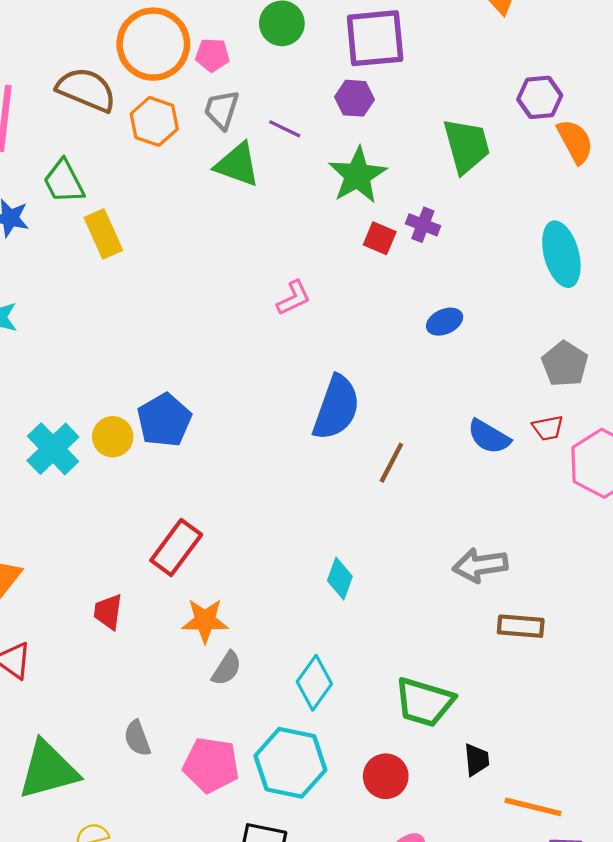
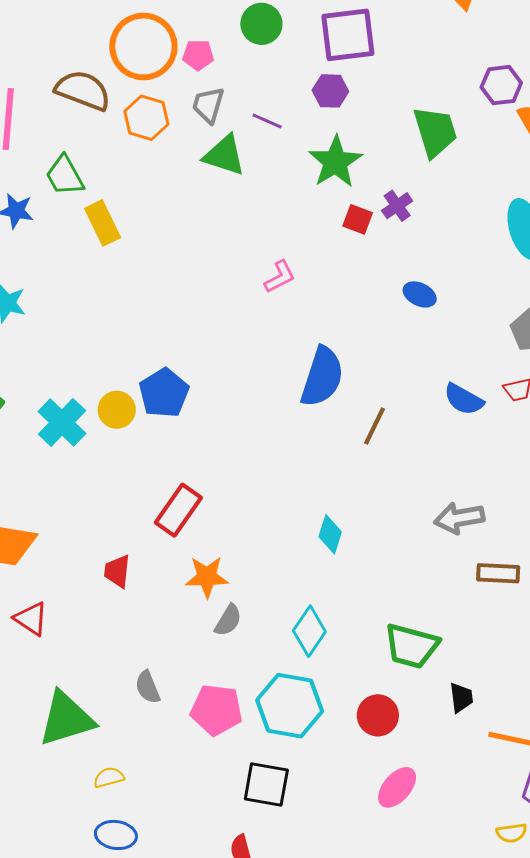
purple cross: (423, 225) -> (397, 206), turned 36
blue ellipse: (445, 322) -> (420, 294), turned 52

